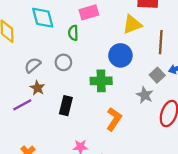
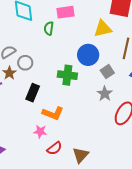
gray circle: (63, 62) -> (25, 63), moved
gray square: (157, 75) -> (107, 72), moved
orange L-shape: (114, 119) -> (53, 113), moved, turned 70

